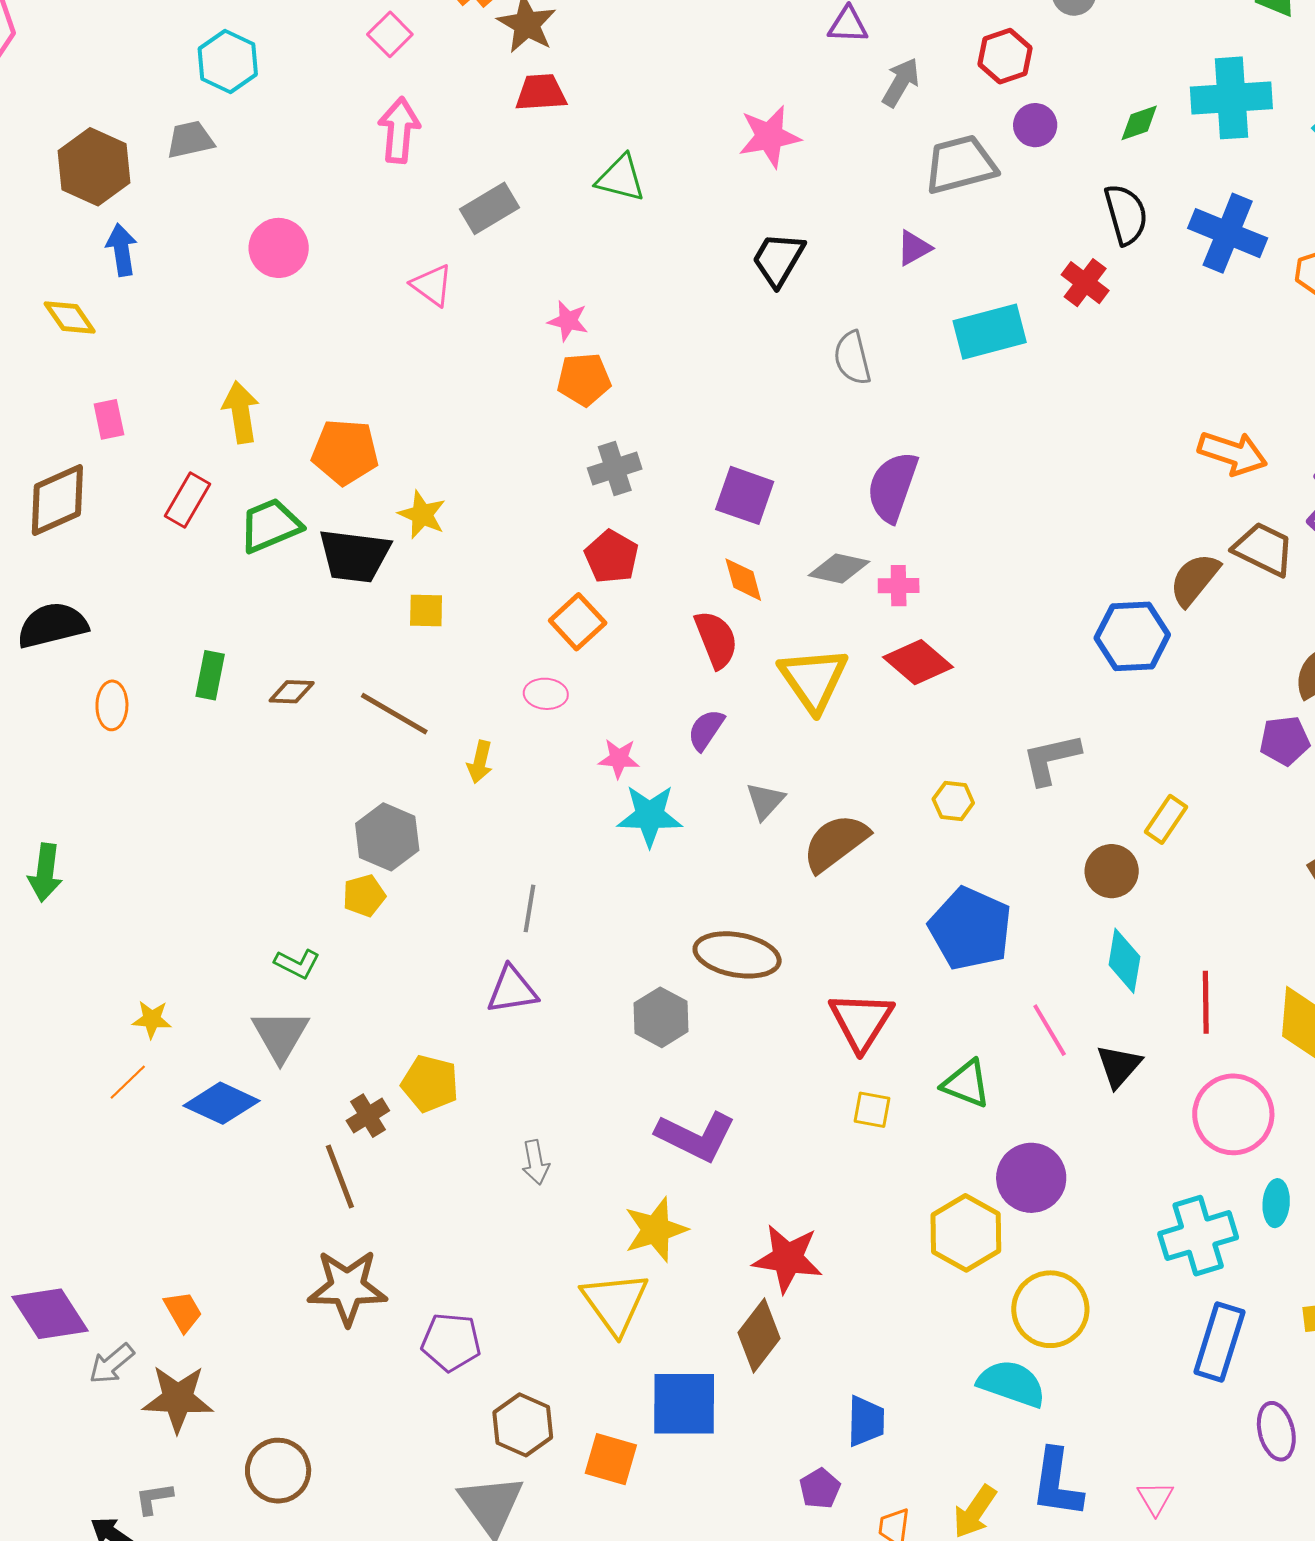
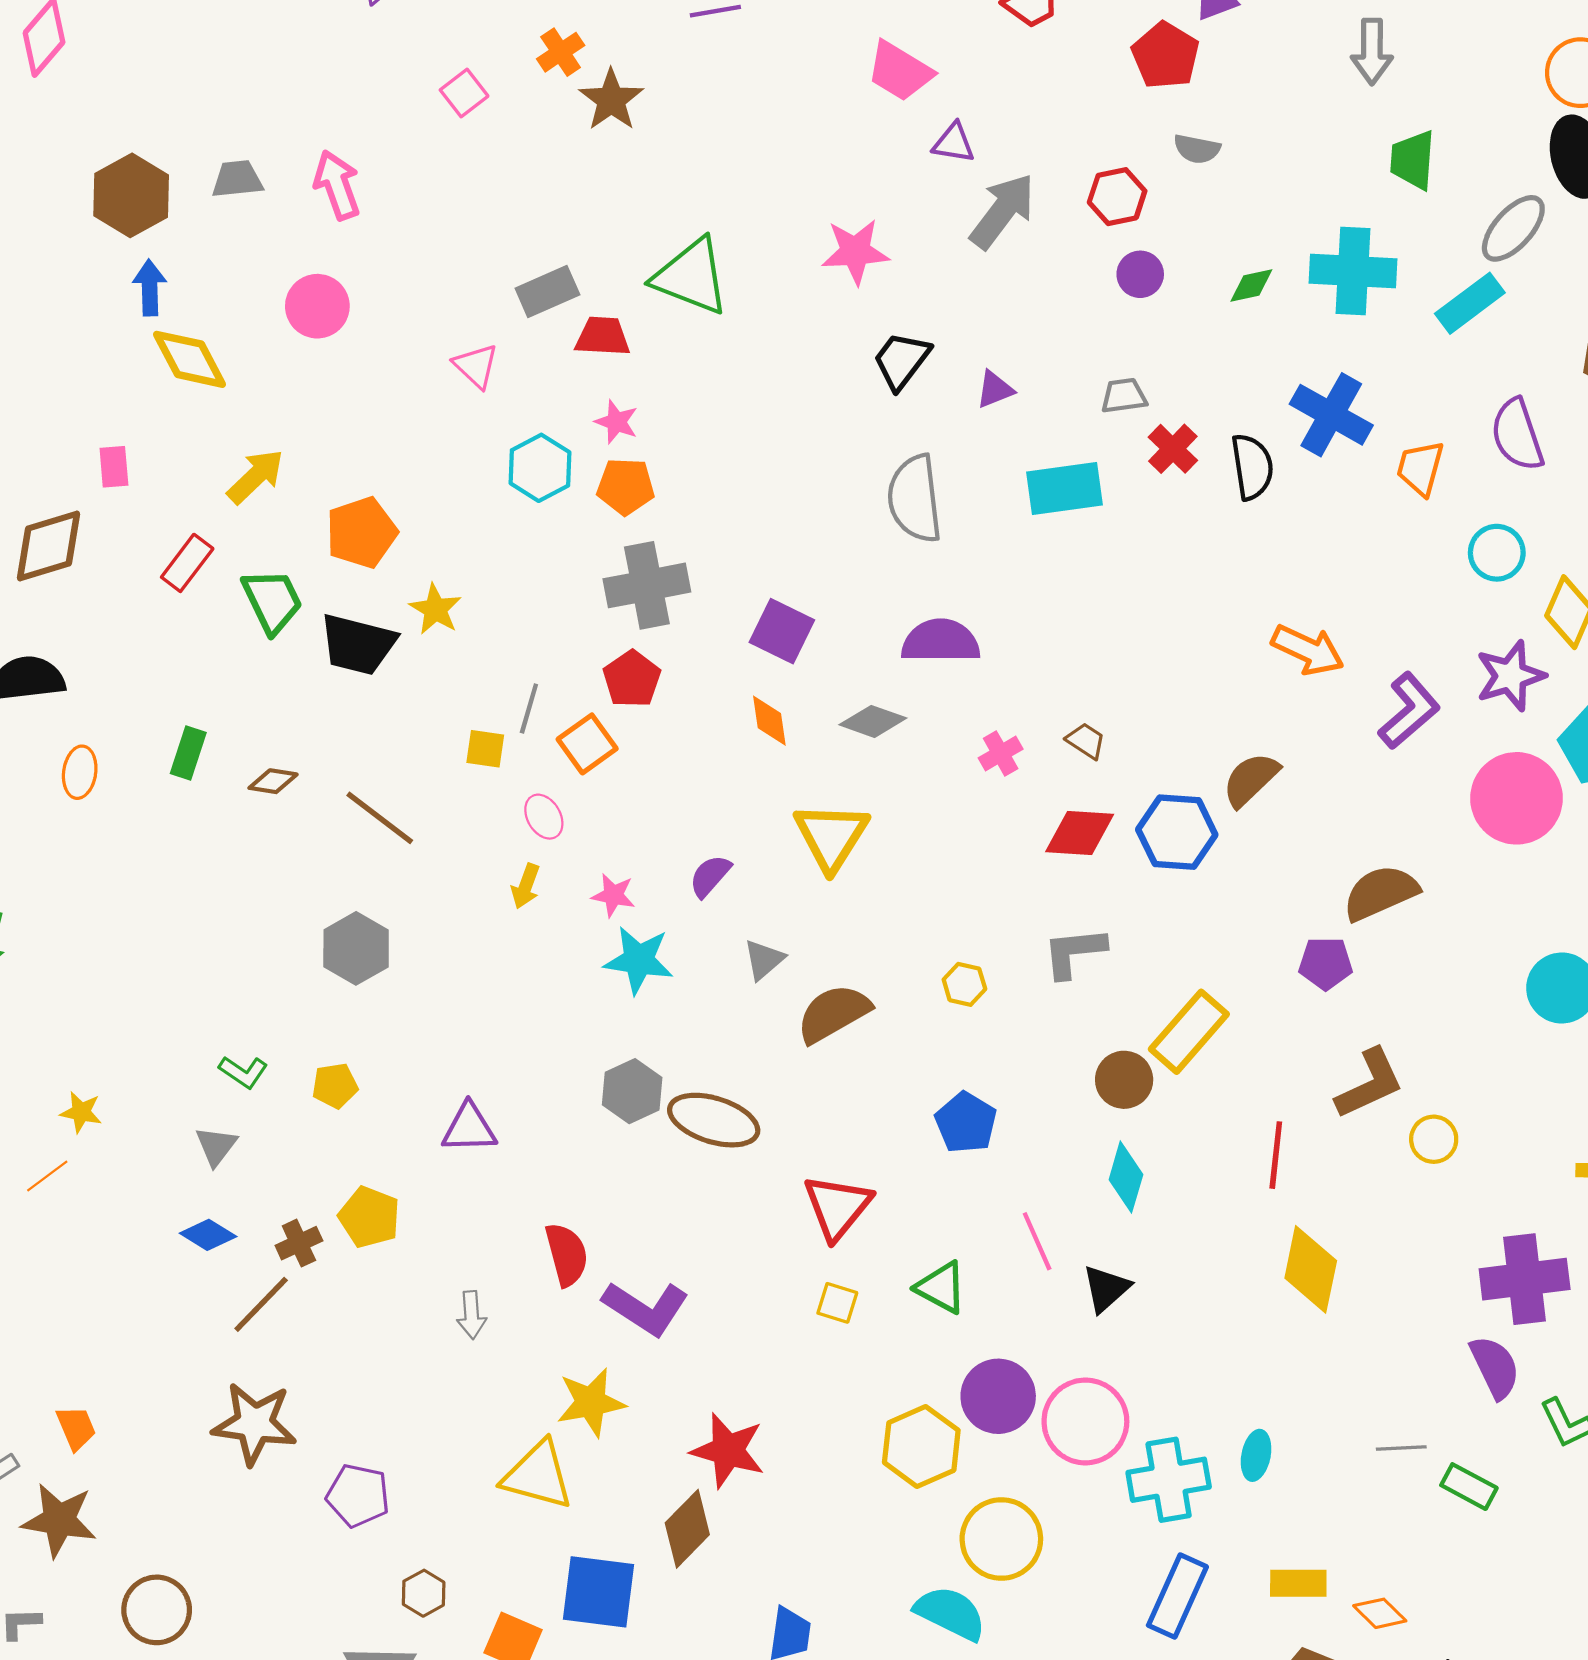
cyan hexagon: (228, 61) -> (540, 468), moved
gray arrow: (901, 82) -> (1002, 211), size x1.5
red trapezoid: (541, 93) -> (603, 336), moved
pink arrow: (399, 130) -> (337, 185), moved, turned -32
gray trapezoid: (960, 165) -> (1124, 396), moved, size x0.6
green triangle: (621, 178) -> (691, 277), size x1.5
black semicircle: (1126, 214) -> (1252, 467), moved
black trapezoid: (778, 259) -> (901, 360), moved
yellow diamond: (70, 318) -> (190, 359), moved, size x1.4
gray semicircle: (852, 358) -> (915, 499), size x1.5
yellow arrow: (241, 412) -> (255, 476), turned 48
orange pentagon: (345, 452) -> (362, 532), turned -30
gray cross: (615, 469) -> (647, 585), size x1.5
purple semicircle: (892, 487) -> (941, 641), turned 64
green trapezoid: (270, 525) -> (272, 601), turned 80
brown trapezoid: (1264, 549) -> (1086, 741), moved, size x0.6
pink cross: (899, 586) -> (1001, 754), moved, turned -36
yellow square: (426, 611) -> (485, 749), moved
red semicircle: (716, 639) -> (567, 1255), moved
red diamond: (918, 662) -> (1080, 833), moved, turned -44
pink ellipse: (546, 694) -> (544, 817), turned 48
yellow arrow: (480, 762) -> (526, 886), moved
yellow rectangle: (1166, 819) -> (1189, 1032), size x1.6
yellow pentagon: (364, 896) -> (335, 1086), moved
gray line: (530, 908) -> (529, 708), moved
blue pentagon: (970, 929) -> (966, 1123), size x0.7
red line: (1206, 1002) -> (1276, 1155), moved
gray hexagon: (661, 1017) -> (632, 1091), moved
gray triangle: (280, 1035) -> (216, 1146), size x0.7
blue diamond: (221, 1103) -> (208, 1235), moved, size x0.7
pink circle: (1233, 1114) -> (1085, 1421), moved
brown line: (340, 1176) -> (261, 1304), turned 58
yellow triangle: (615, 1303) -> (538, 1475), turned -46
brown hexagon: (523, 1425) -> (424, 1593), size x0.7

